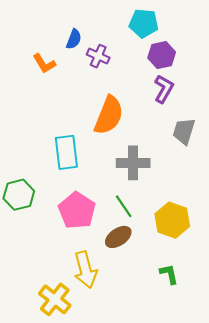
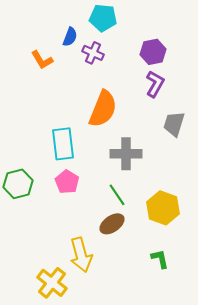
cyan pentagon: (144, 23) -> (103, 18), moved
pink pentagon: (77, 211) -> (67, 182), moved, size x0.7

